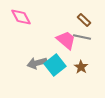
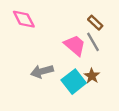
gray line: (82, 37) -> (93, 42), turned 48
cyan square: (55, 65) -> (74, 82), moved

